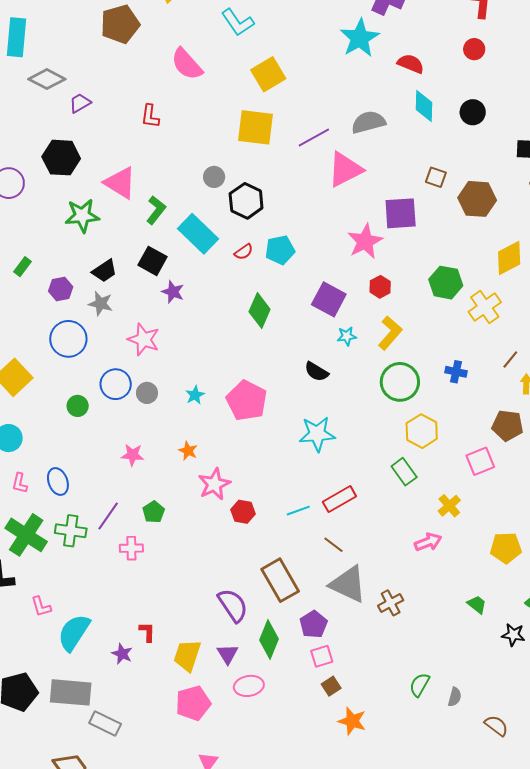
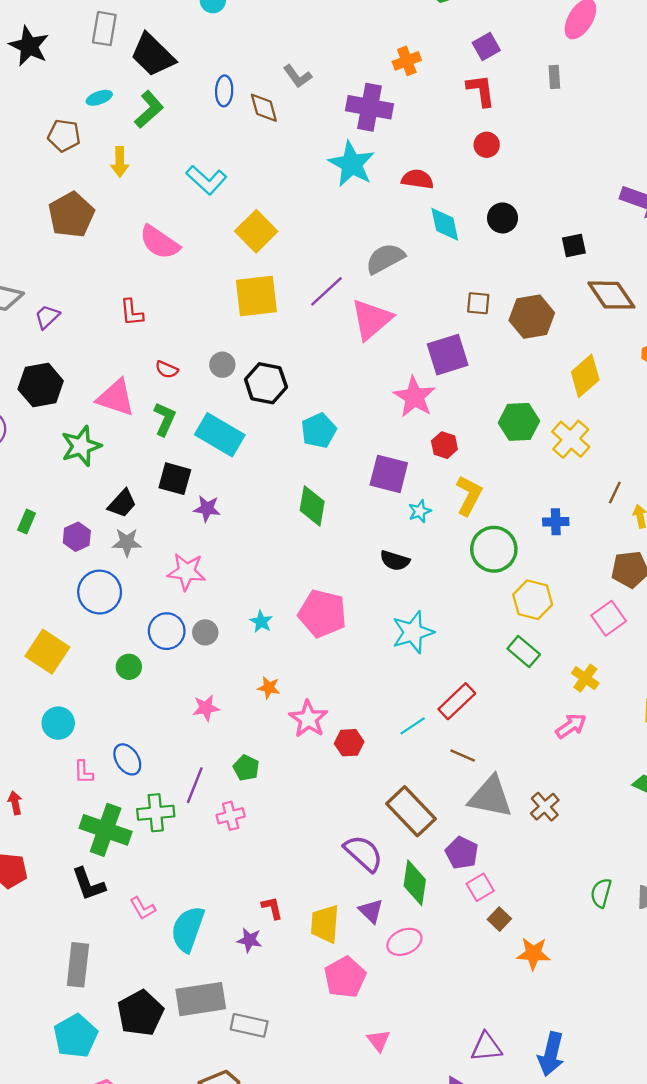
red semicircle: (244, 252) -> (167, 370), moved, turned 72

